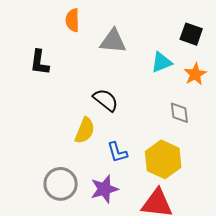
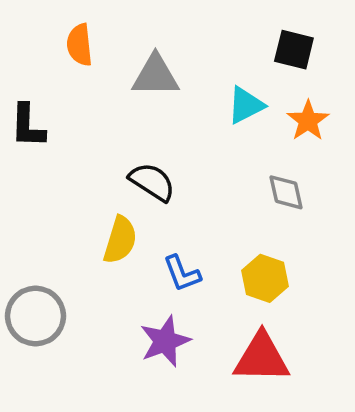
yellow hexagon: (163, 159) -> (265, 278), size x0.7
gray circle: (61, 184) -> (36, 316), moved

